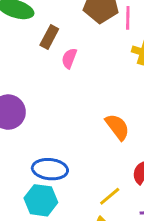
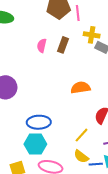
brown rectangle: (49, 37) -> (63, 45), moved
orange semicircle: (117, 127) -> (80, 88), turned -54

